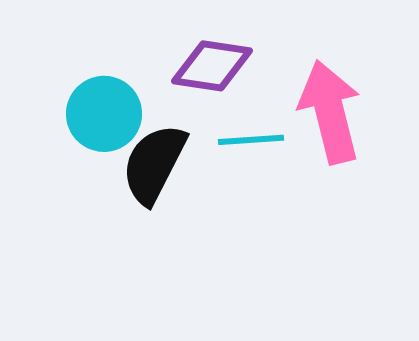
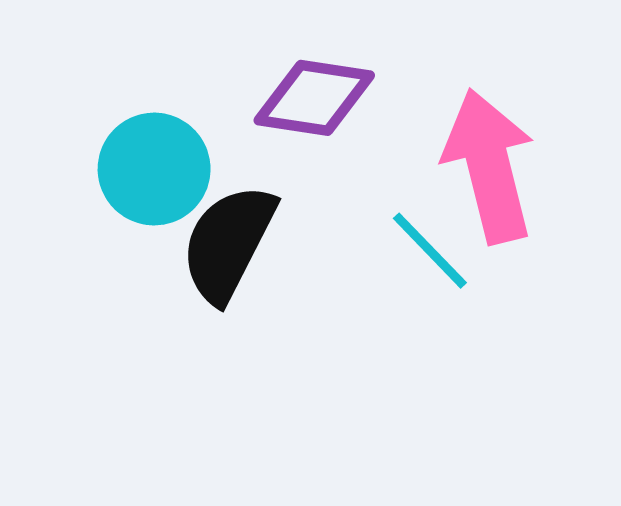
cyan line: (251, 140) -> (430, 251), moved, turned 50

